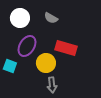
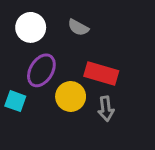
gray arrow: (52, 85) -> (106, 109), moved

